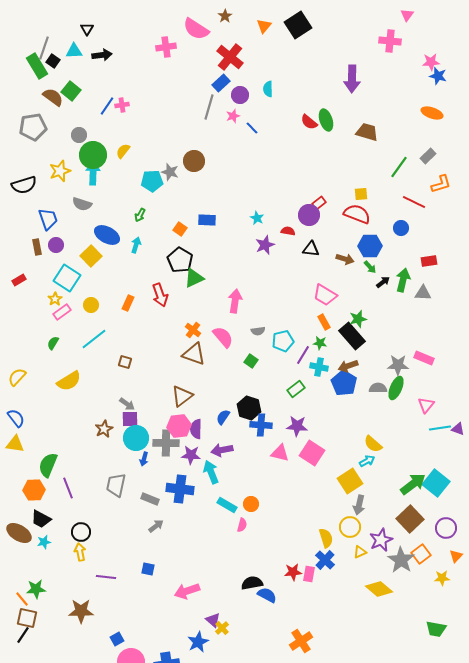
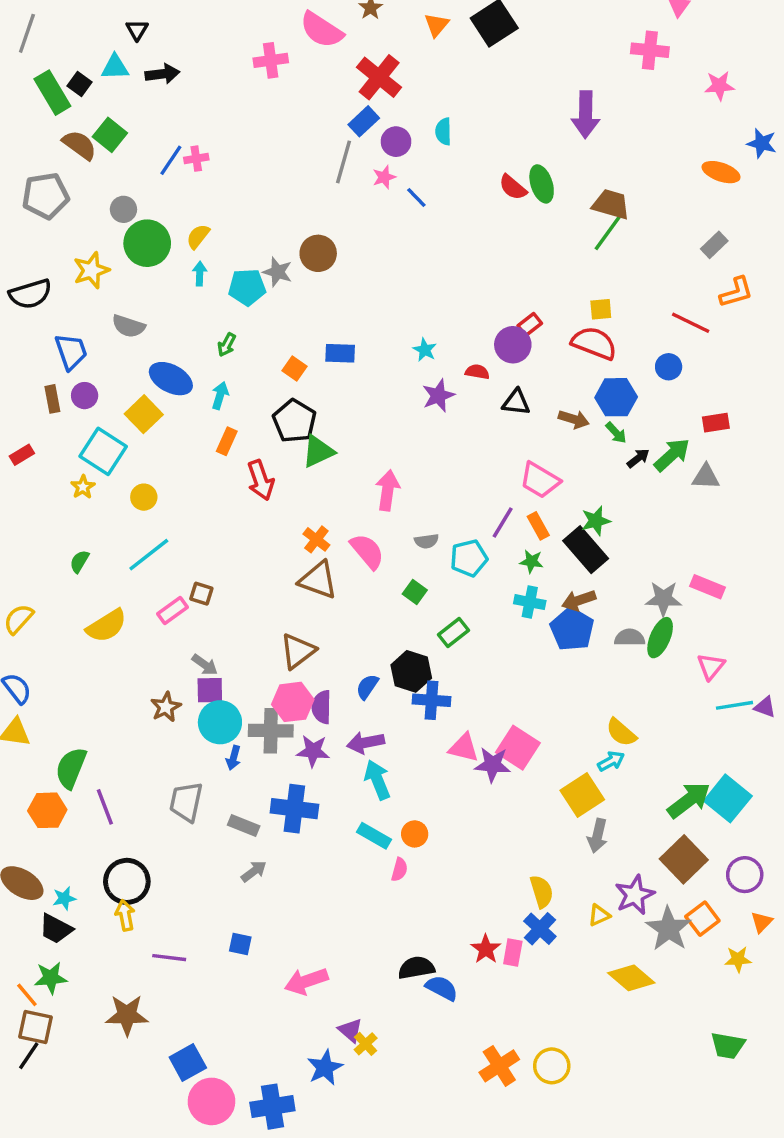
gray line: (44, 48) -> (27, 33), moved
blue star: (438, 76) -> (762, 143), moved
green line: (399, 167) -> (608, 233), moved
cyan arrow: (93, 173) -> (200, 274), moved, size x0.6
green arrow: (403, 280) -> (672, 455), turned 35
orange rectangle: (128, 303) -> (227, 441), moved
pink rectangle: (62, 312) -> (173, 611), moved
purple line: (303, 355) -> (503, 522), moved
green rectangle: (296, 389) -> (454, 633), moved
purple star: (297, 426) -> (493, 765), moved
cyan arrow: (211, 472) -> (377, 780), moved
black trapezoid: (41, 519) -> (56, 929), moved
yellow circle: (350, 527) -> (552, 1066), moved
black circle: (81, 532) -> (127, 881), size x1.4
red star: (293, 572) -> (486, 949), turned -30
blue square: (117, 639) -> (188, 1063), size x1.5

